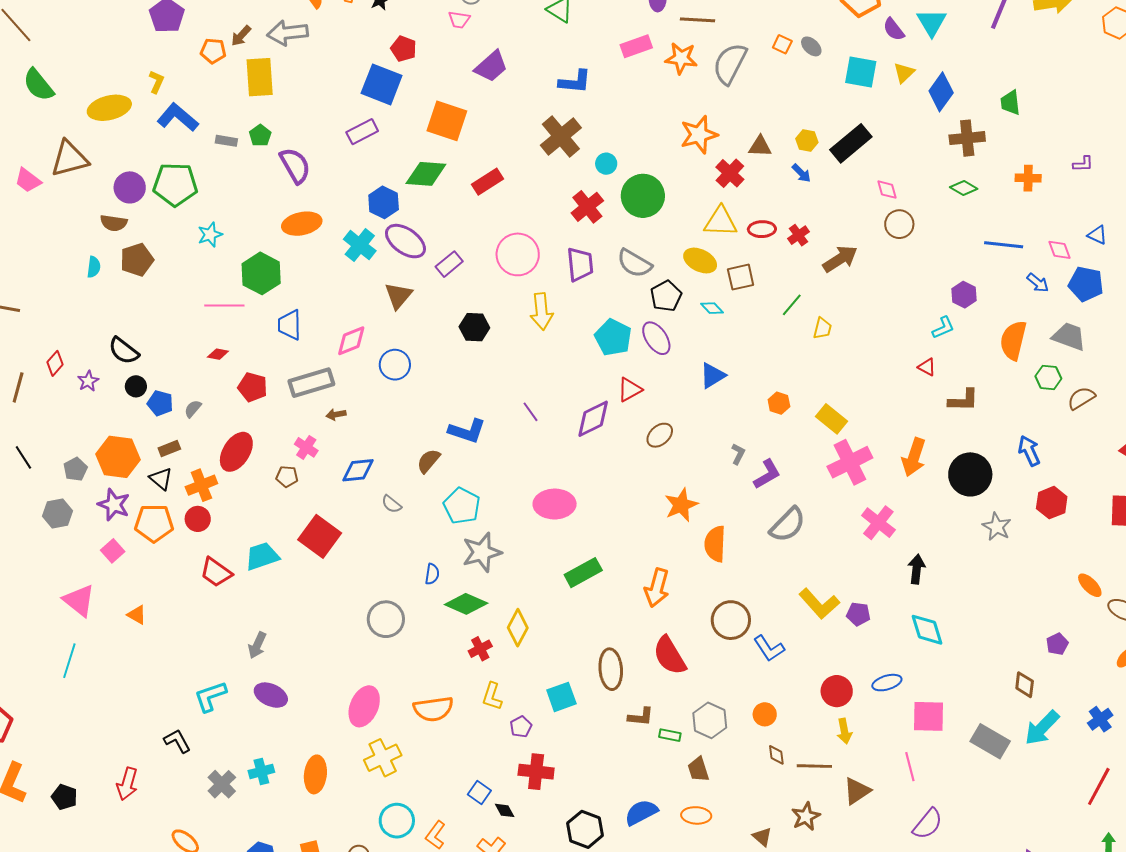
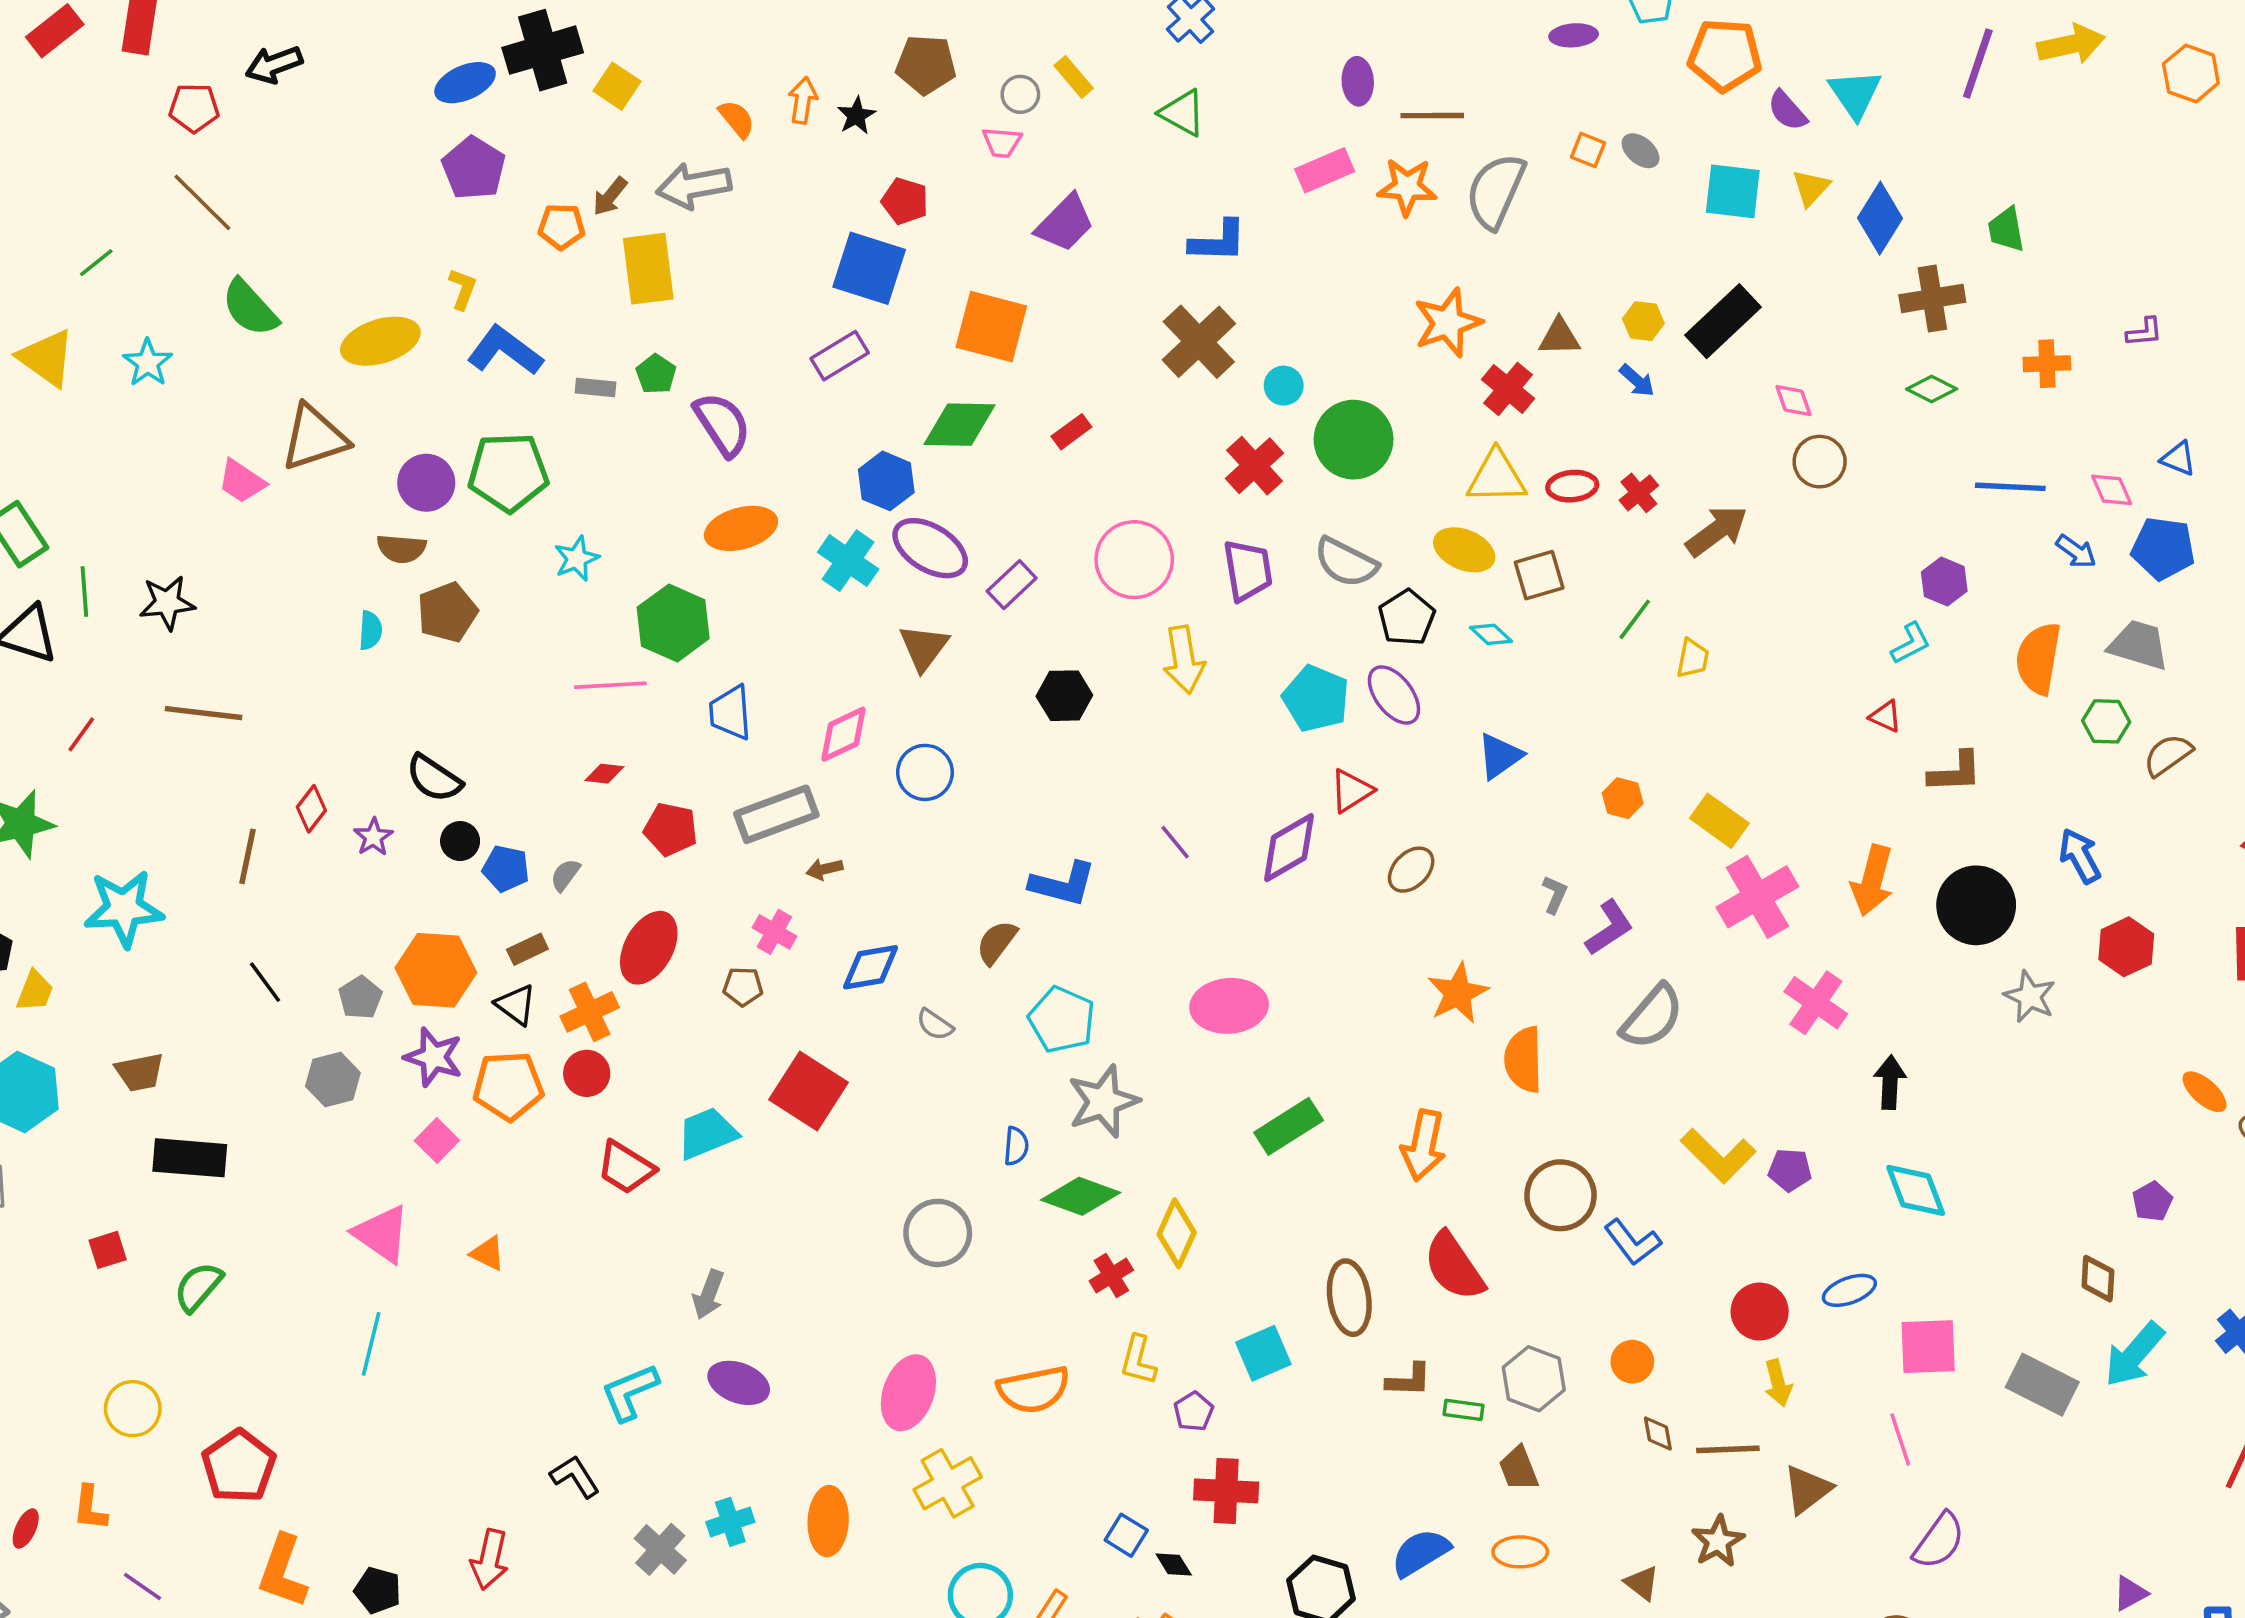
red rectangle: (487, 182) -> (1071, 432), size x0.7

